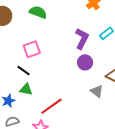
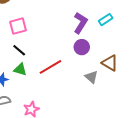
pink square: (32, 49) -> (18, 26), moved
red line: (51, 106) -> (50, 67), moved

